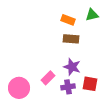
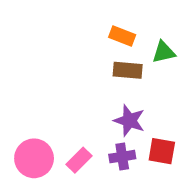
green triangle: (92, 15) -> (164, 52), moved
pink rectangle: (48, 78) -> (79, 160), moved

